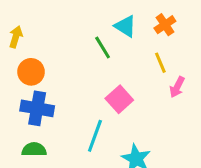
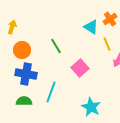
cyan triangle: (125, 26) -> (91, 27), moved
green line: (103, 47) -> (56, 46), moved
cyan line: (95, 136) -> (51, 92), moved

